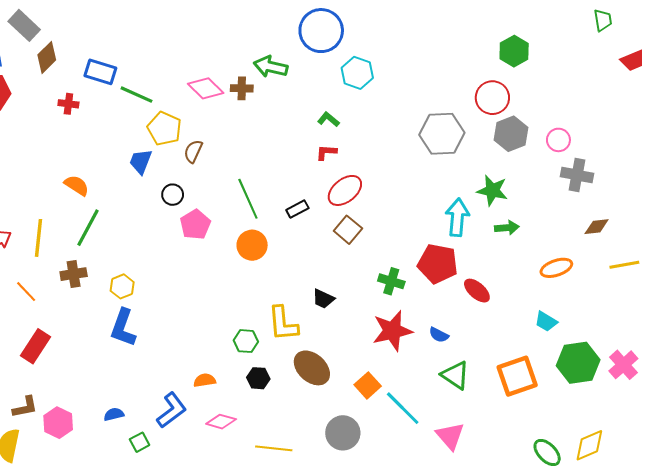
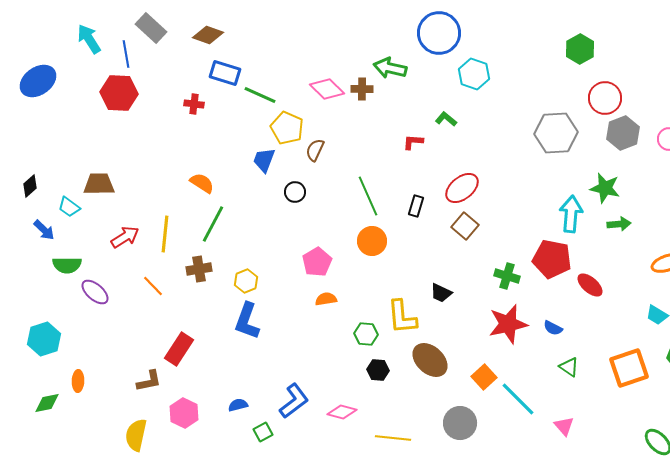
green hexagon: (514, 51) -> (580, 49), moved
brown diamond: (47, 57) -> (208, 35), moved, turned 64
red L-shape: (326, 152) -> (413, 142), moved
black rectangle: (297, 209) -> (416, 206), turned -45
pink pentagon: (195, 225) -> (317, 262), moved
red rectangle: (35, 346) -> (179, 349), moved
green triangle: (455, 375) -> (569, 367), size x0.7
orange semicircle: (205, 380) -> (326, 299), moved
brown L-shape: (25, 407) -> (149, 381), moved
pink triangle: (450, 436) -> (564, 426), size x0.7

